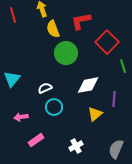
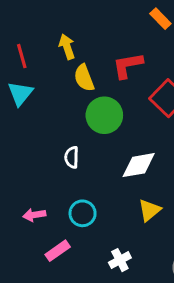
cyan triangle: (12, 79) -> (20, 93), moved
white semicircle: (45, 88) -> (72, 157), moved, turned -64
cyan circle: (54, 107) -> (83, 213), moved

